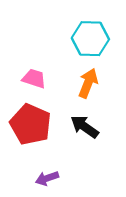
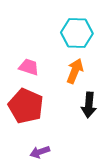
black arrow: (85, 127) -> (89, 105), moved, turned -120

